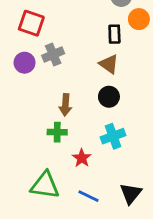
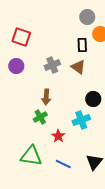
gray cross: (53, 55) -> (52, 65), moved
black circle: (109, 97) -> (93, 99), moved
green cross: (57, 132) -> (40, 117), turned -32

